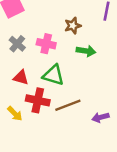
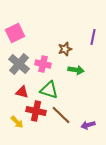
gray cross: (17, 44) -> (19, 64), size x1.5
brown line: (68, 105) -> (61, 115), turned 65

